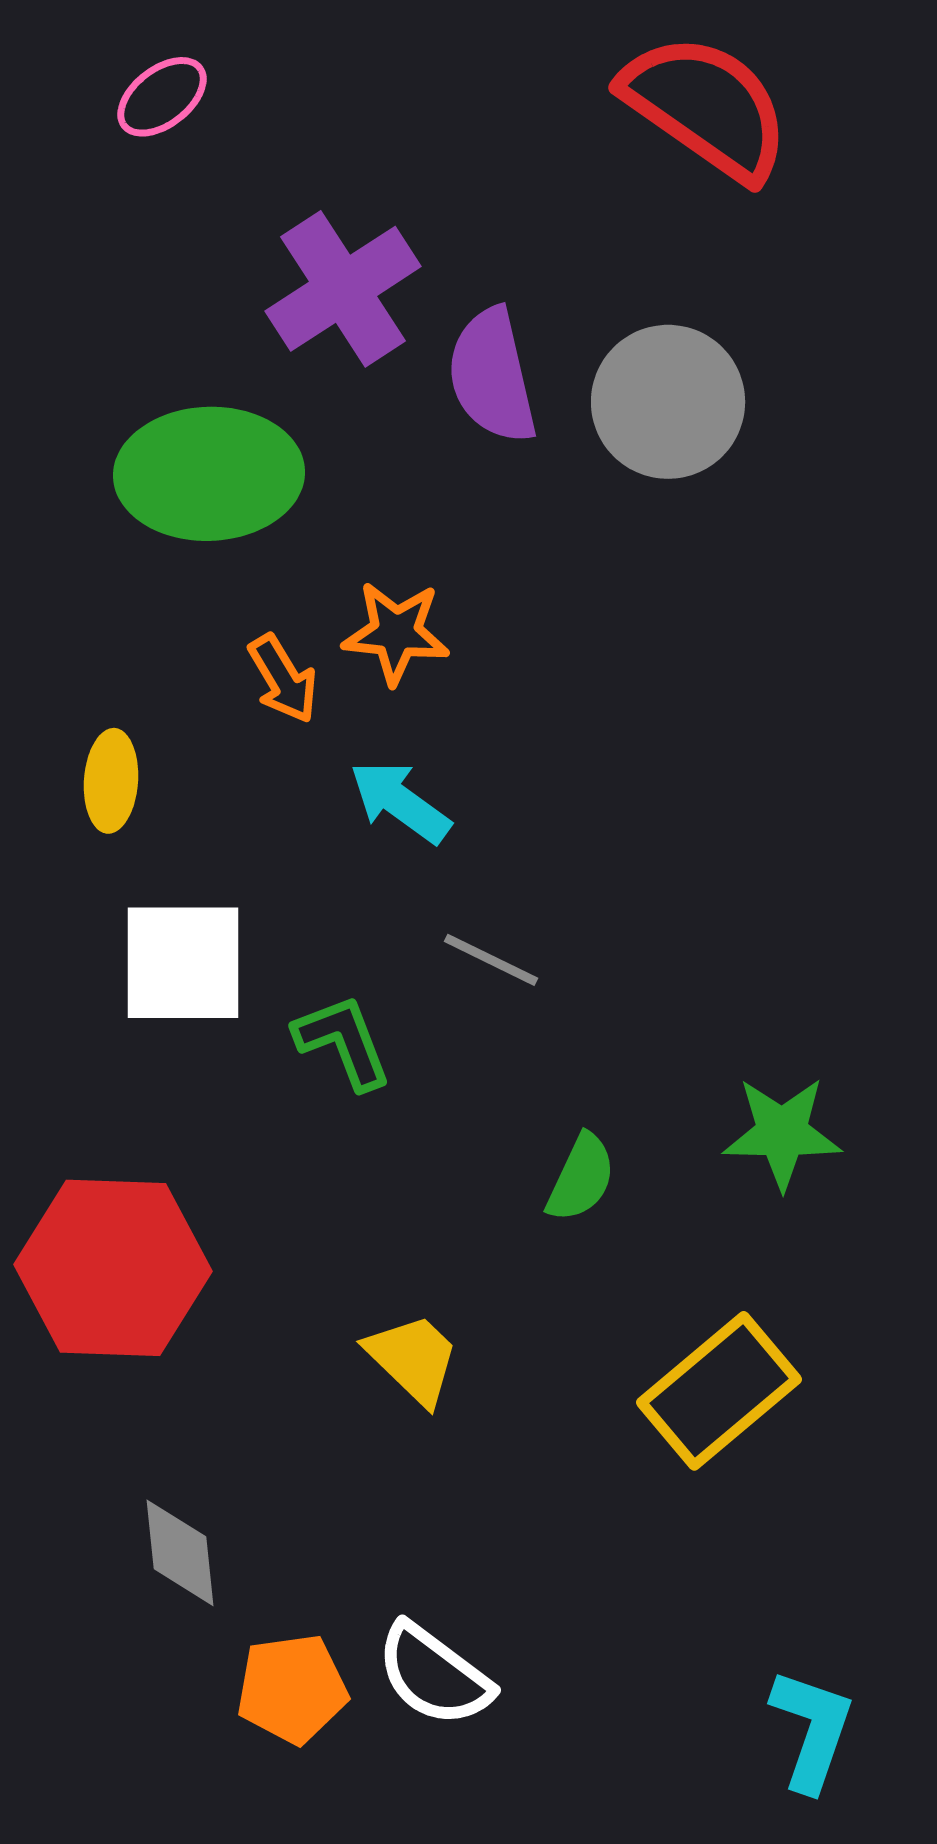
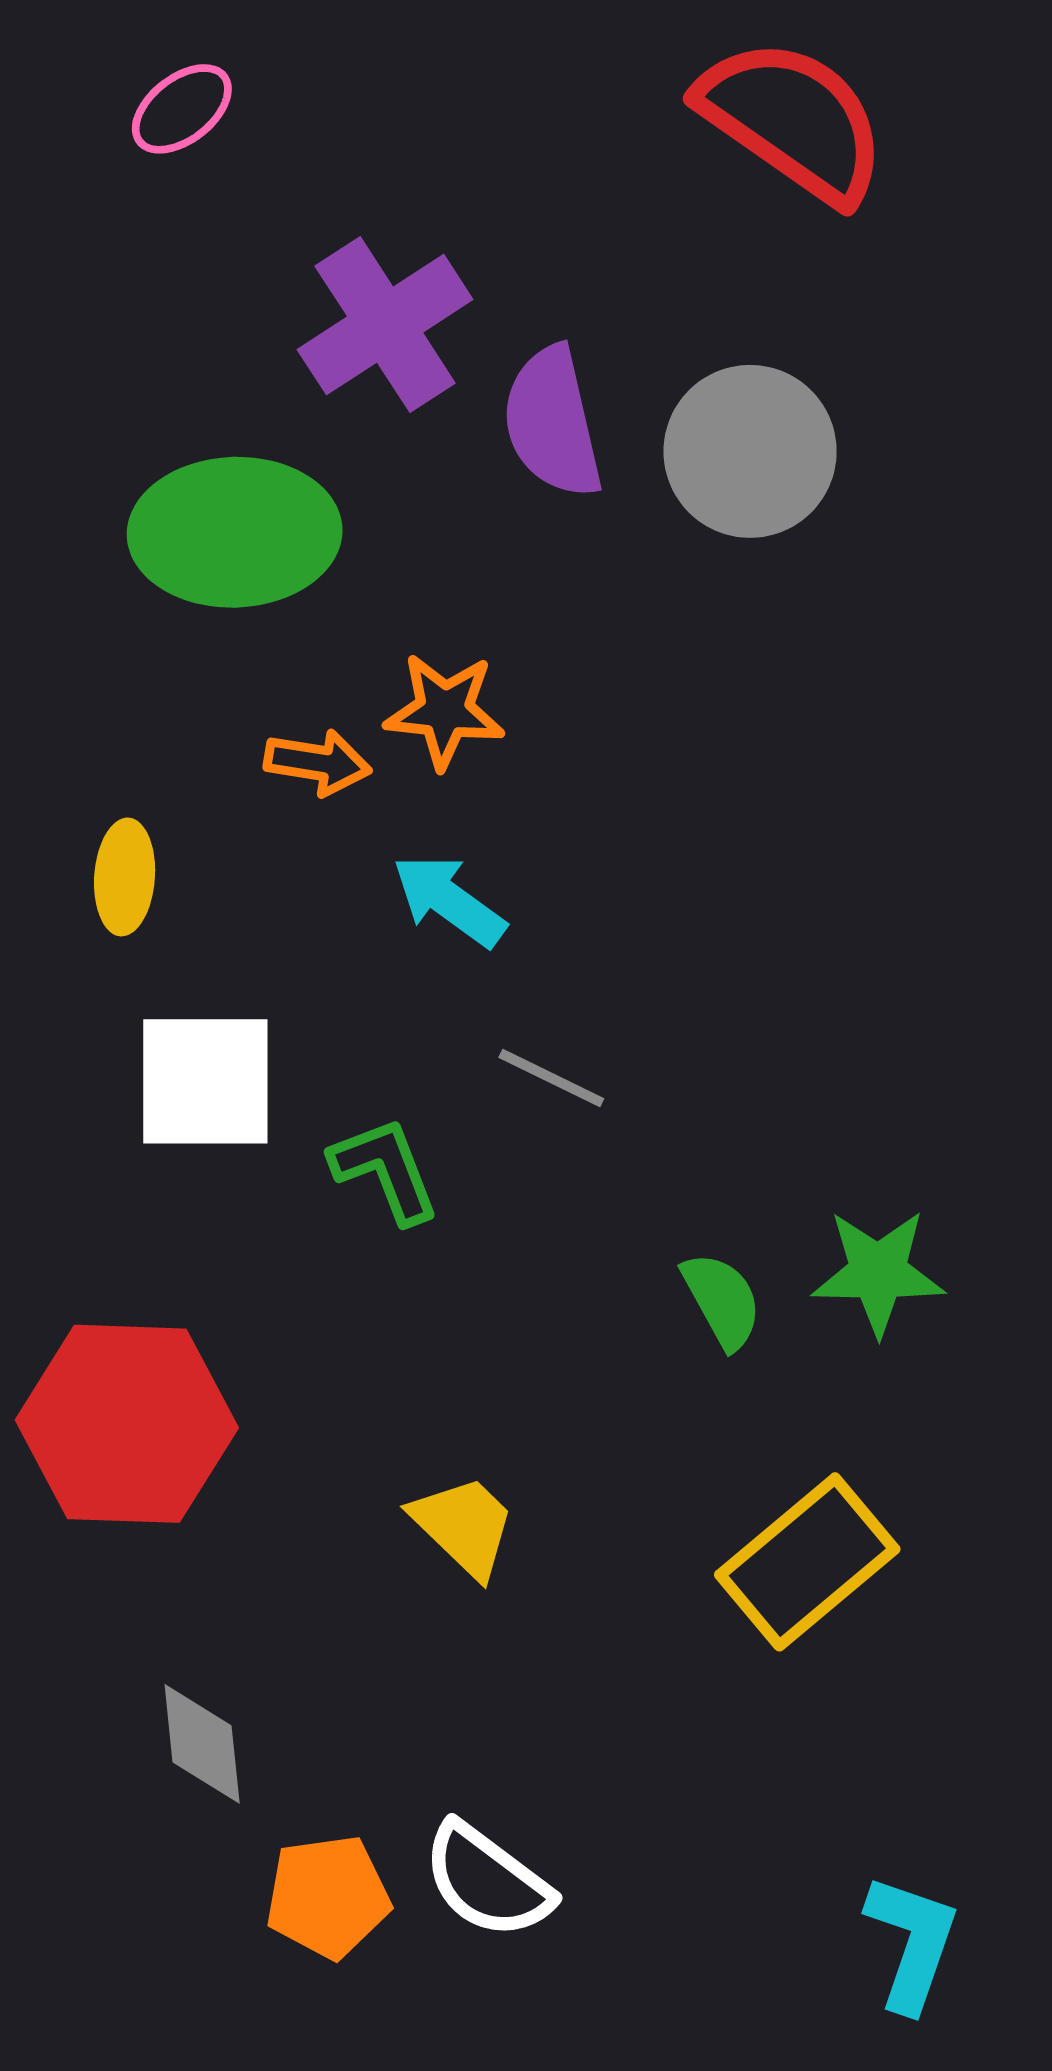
orange arrow: (283, 679) -> (318, 762), turned -50
green semicircle: (581, 1178) -> (722, 1300), moved, turned -54

